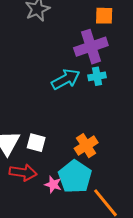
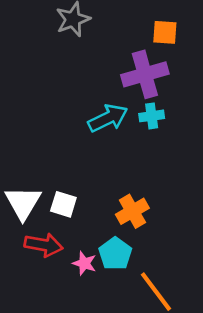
cyan pentagon: (75, 177) -> (115, 254), size x0.7

